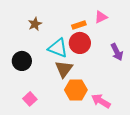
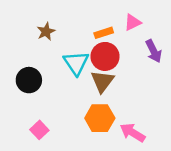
cyan triangle: (58, 48) -> (76, 63), turned 35
purple arrow: (117, 52) -> (154, 51), moved
brown triangle: (64, 69) -> (102, 81), moved

